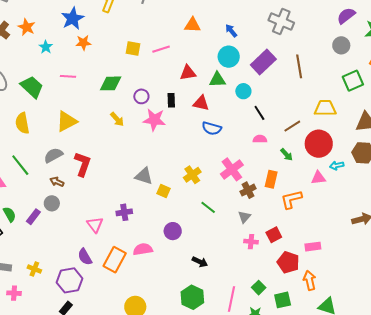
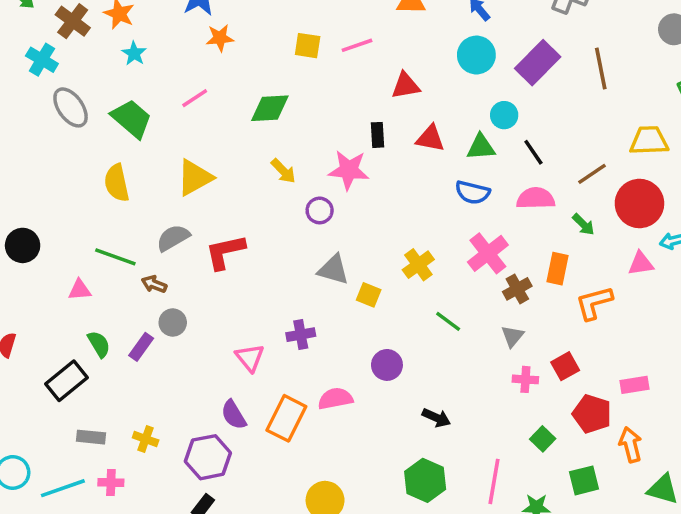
cyan star: (46, 47) -> (134, 53), moved
pink line: (68, 76) -> (195, 98), turned -35
green triangle: (217, 80) -> (481, 147), moved
purple circle: (141, 96) -> (320, 210), moved
blue semicircle: (212, 128) -> (473, 192), moved
pink semicircle: (260, 139) -> (536, 198), size x1.5
red L-shape: (83, 164) -> (225, 252), turned -120
green line: (20, 165) -> (115, 257), turned -30
brown arrow: (57, 182) -> (154, 284), moved
green square: (259, 288) -> (543, 439), moved

